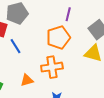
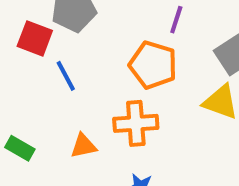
orange pentagon: (58, 38) -> (153, 65), turned 30

